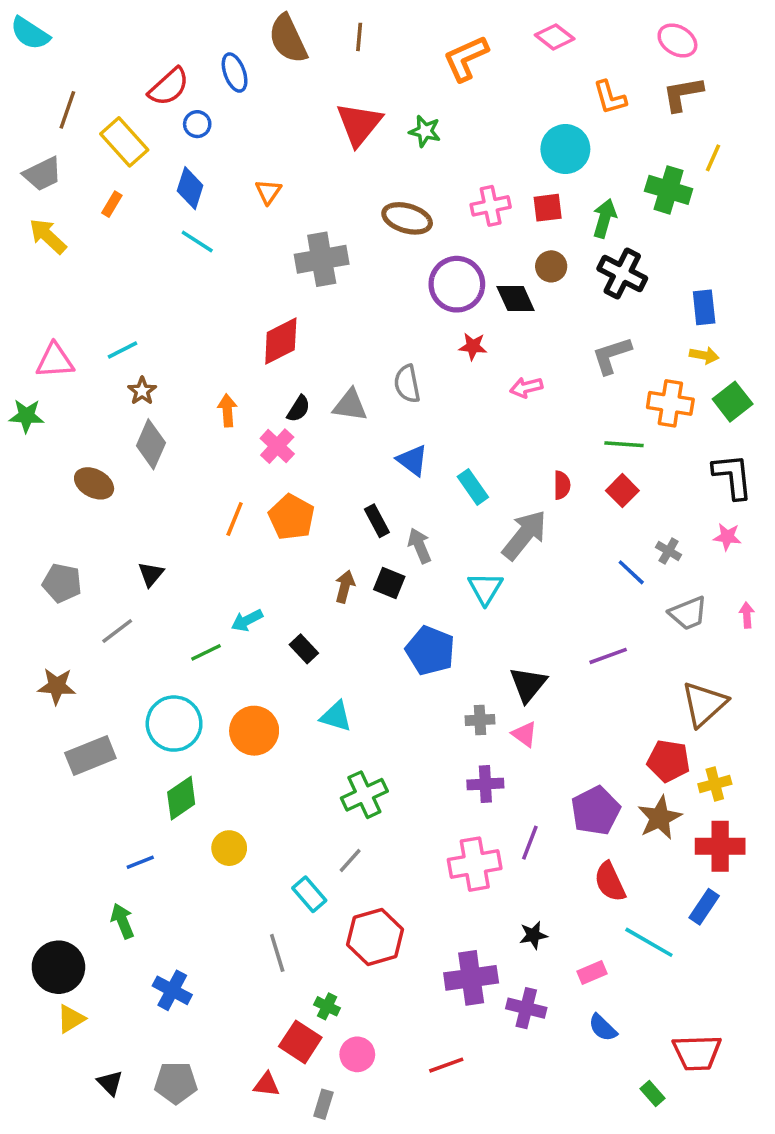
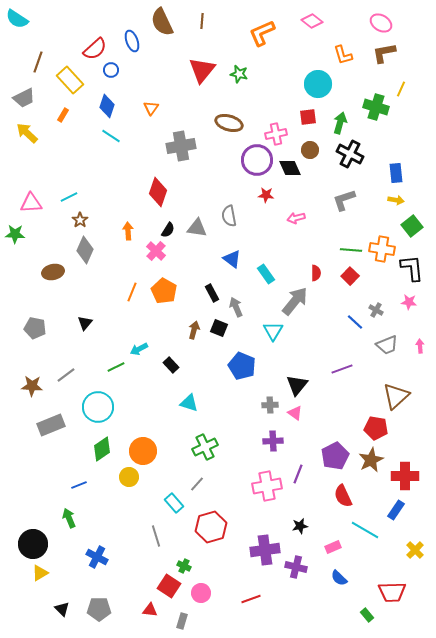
pink cross: (491, 206) -> (276, 134), moved
red diamond: (281, 341) -> (158, 192), turned -44
orange cross: (670, 403) -> (382, 249), moved
brown ellipse: (94, 483) -> (53, 272), turned -40
gray line: (117, 631) -> (66, 375), moved
orange circle: (254, 731) -> (143, 451), moved
yellow cross: (715, 784) -> (415, 550), moved, turned -30

